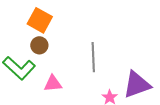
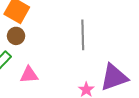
gray line: (93, 57) -> (83, 35), moved

